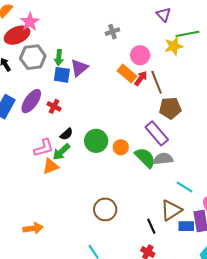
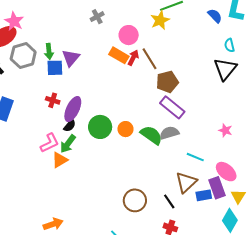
purple ellipse: (31, 101) -> (73, 109), moved
purple rectangle: (157, 133) -> (172, 107), moved
brown circle: (105, 209) -> (135, 200), moved

